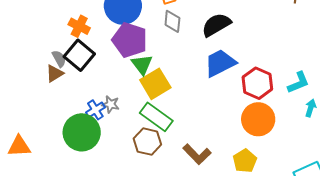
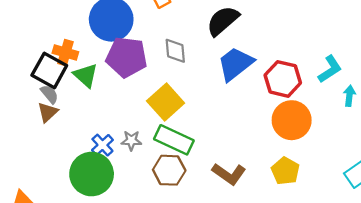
gray diamond: (172, 21) -> (175, 51), moved
black square: (79, 55) -> (49, 70), moved
green triangle: (142, 64) -> (86, 75), moved
gray star: (111, 104) -> (131, 141), moved

